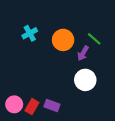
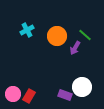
white circle: (85, 80) -> (82, 87), moved
purple rectangle: (52, 105) -> (65, 95), moved

